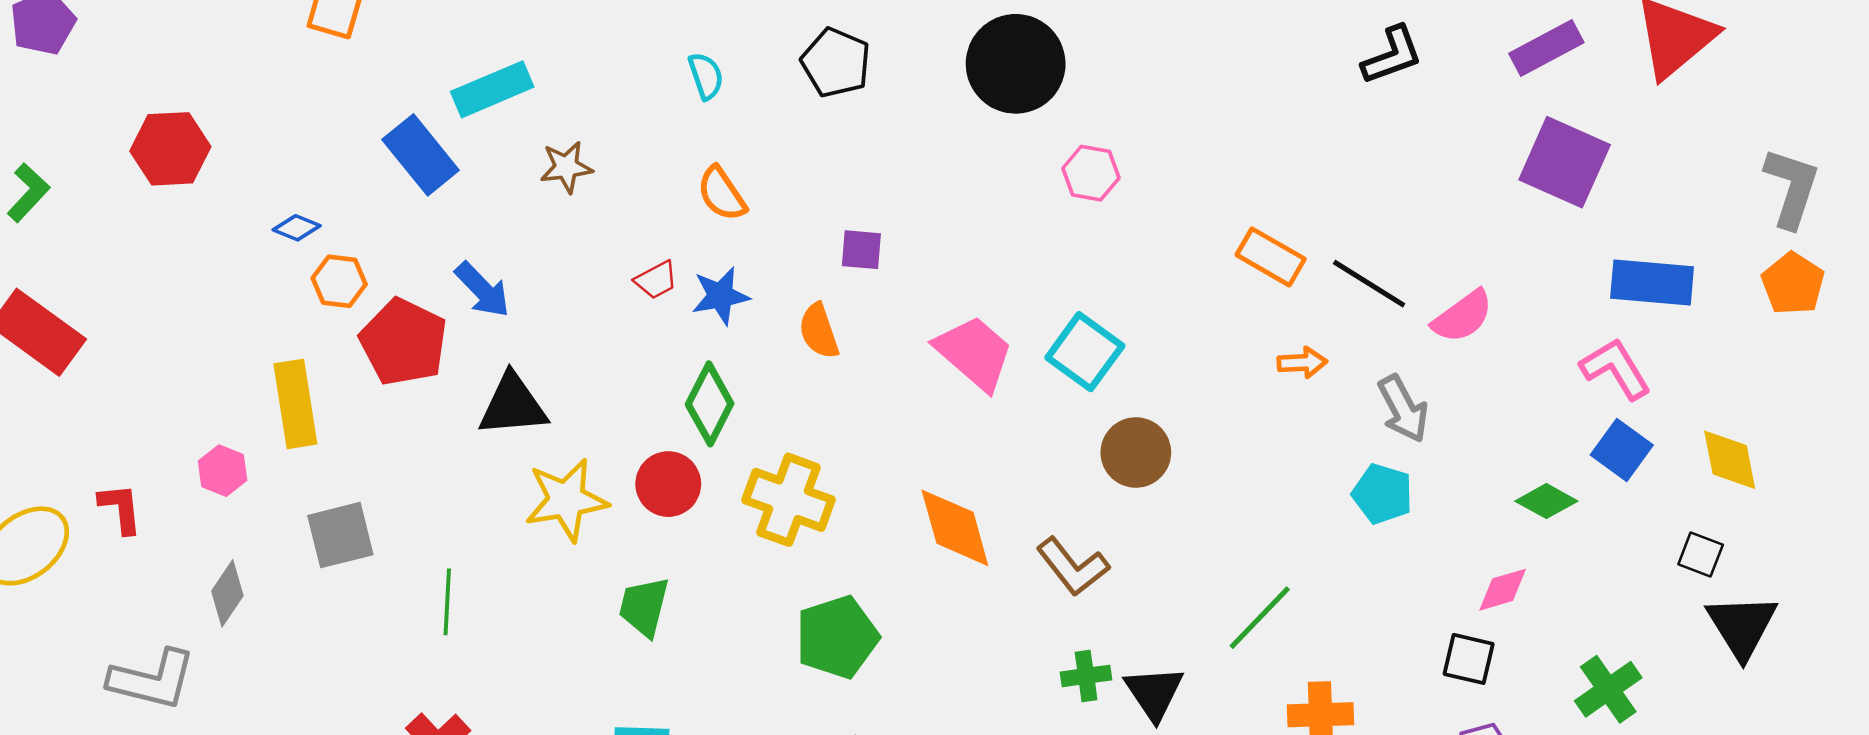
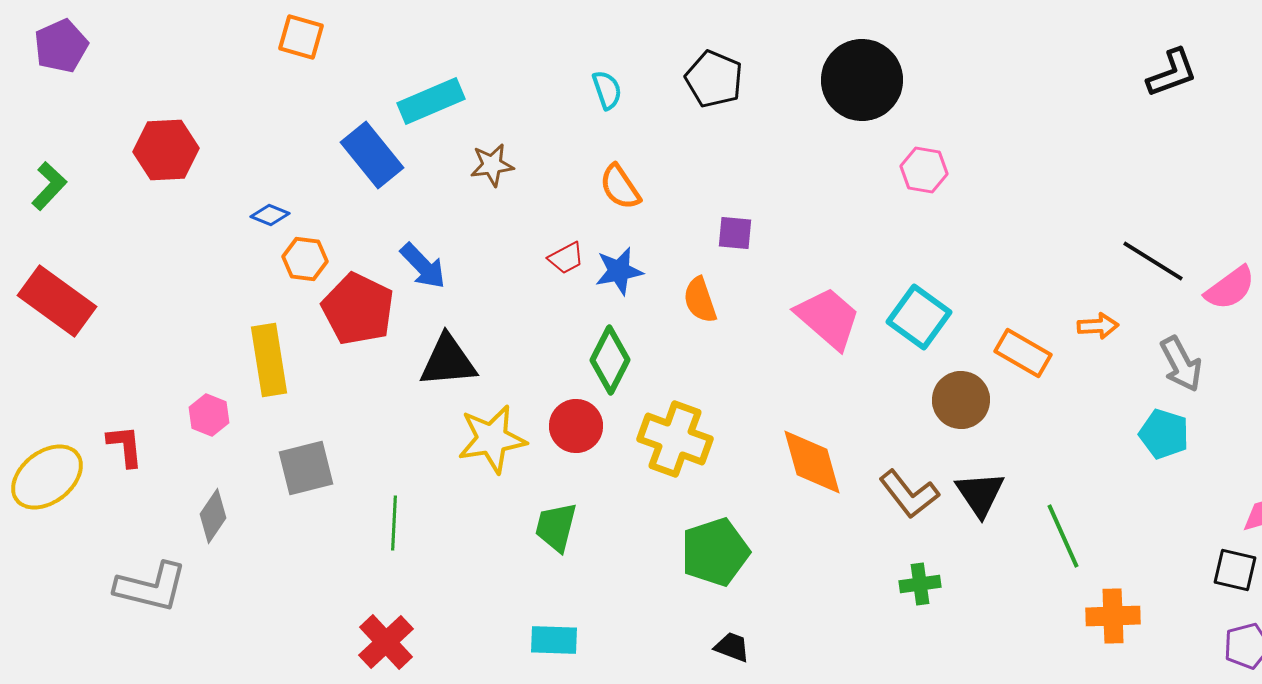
orange rectangle: (1271, 257) -> (1023, 353), moved
green line: (1260, 618) -> (1063, 536), turned -68
black triangle: (1154, 693) -> (980, 494), moved

